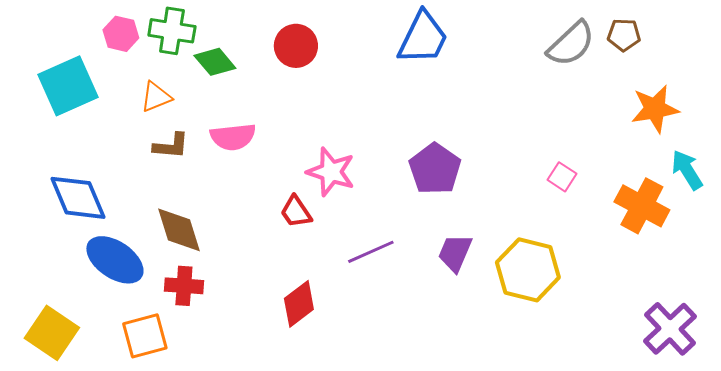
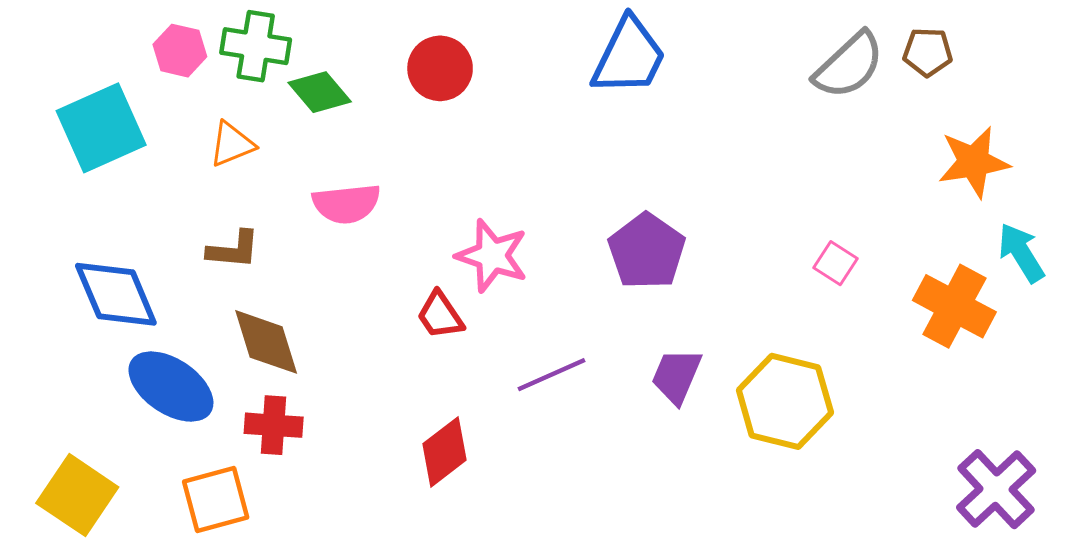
brown L-shape: (171, 146) -> (233, 250), moved

